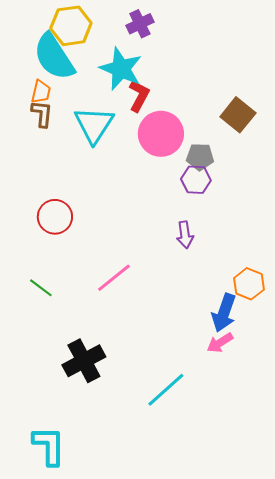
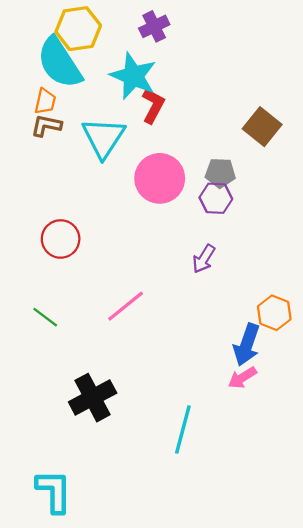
brown L-shape: (42, 114) -> (46, 126), turned -84
pink circle: (161, 134) -> (160, 178), moved
purple arrow: (185, 235) -> (204, 259), turned 40
cyan line: (166, 390) -> (183, 430), turned -33

